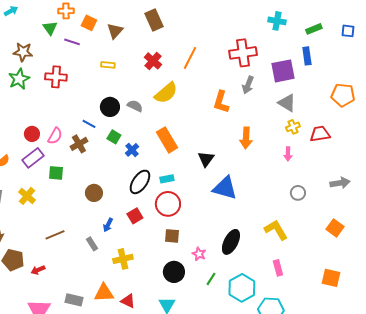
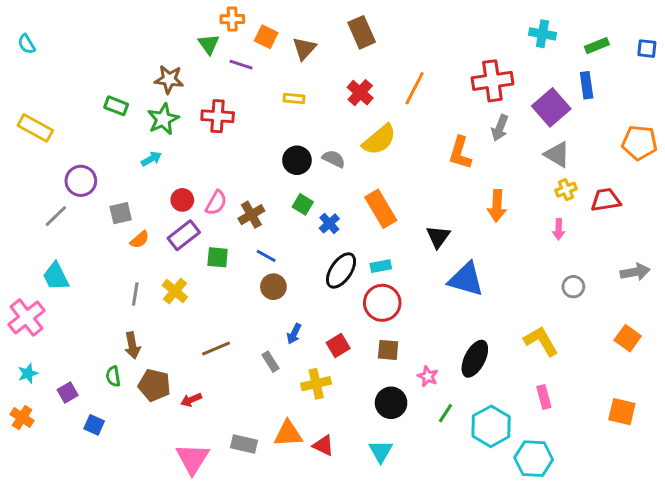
cyan arrow: (11, 11) -> (151, 159), moved
purple square: (283, 71) -> (551, 107), turned -30
blue line: (89, 124) -> (266, 256), moved
red square: (135, 216) -> (338, 345), moved

